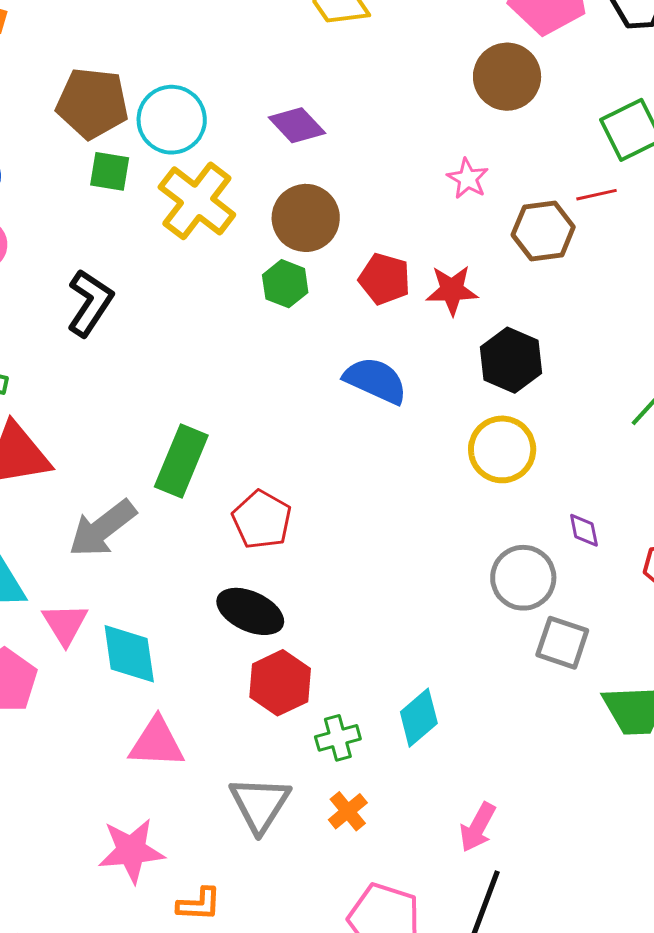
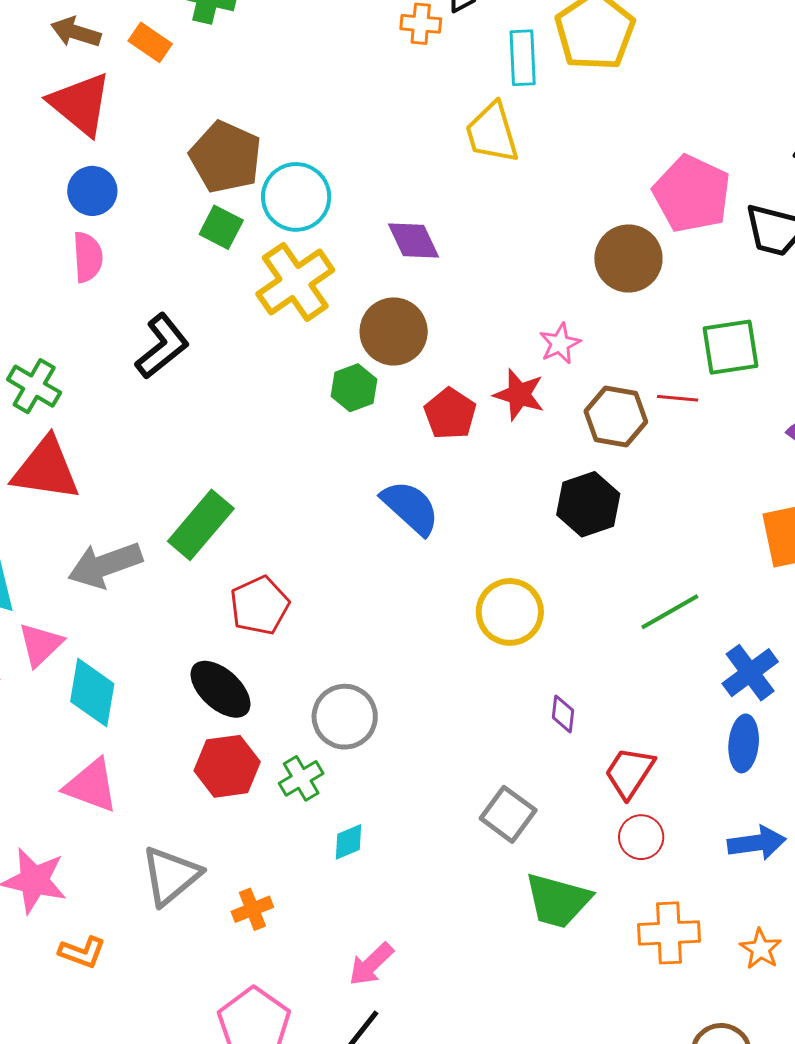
red star: (452, 290) -> (519, 395), moved
black hexagon: (511, 360) -> (588, 504), moved
gray circle: (523, 578) -> (345, 717), moved
cyan diamond: (419, 718) -> (349, 842), size x0.7
green cross: (338, 738) -> (301, 778), moved, turned -33

